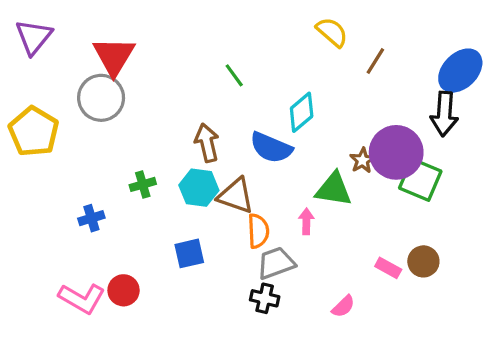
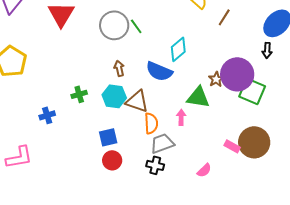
gray circle: (101, 98) -> (114, 25), moved
black arrow: (444, 114) -> (267, 50), size x0.6
brown arrow: (207, 143) -> (119, 68), size x0.7
brown circle: (423, 261) -> (254, 142), size x1.6
red circle: (124, 290) -> (112, 160), moved
pink L-shape: (82, 298) -> (19, 157), moved, turned -40

